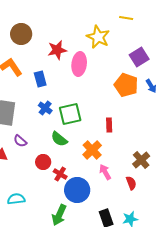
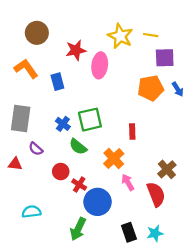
yellow line: (126, 18) -> (151, 35), moved
purple square: (139, 57) -> (165, 58), turned 30
orange pentagon: (126, 85) -> (151, 88), turned -30
blue cross: (45, 108) -> (63, 124), moved
red semicircle: (131, 183) -> (156, 194), size x1.6

